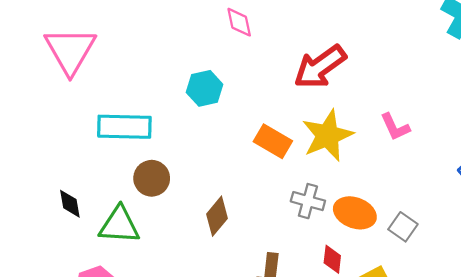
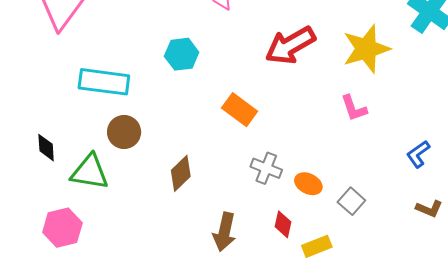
yellow star: (328, 135) -> (366, 49), moved
orange ellipse: (355, 213) -> (308, 184), size x0.7

